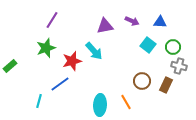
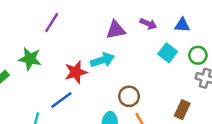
green star: (46, 48) -> (30, 59), moved, turned 30
cyan arrow: (94, 51) -> (102, 60), turned -66
brown circle: (142, 81) -> (129, 96), moved
brown rectangle: (166, 85) -> (182, 110), moved

